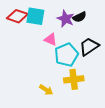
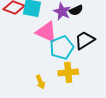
pink triangle: (51, 39) -> (46, 32), size x1.6
yellow arrow: (46, 90) -> (40, 82), turned 32

